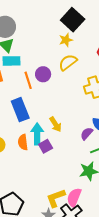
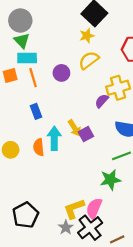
orange line: (28, 80) -> (33, 78), moved
blue rectangle: (20, 110) -> (36, 111), size x0.6
purple semicircle: (87, 134) -> (102, 101), moved
purple square: (46, 146) -> (86, 134), moved

